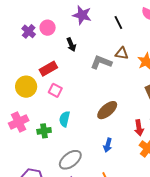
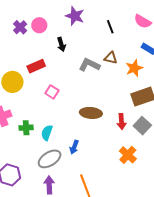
pink square: (55, 90) -> (52, 92), moved
brown ellipse: (107, 110) -> (91, 113), turned 40
cyan semicircle: (65, 119) -> (47, 133), moved
red arrow: (139, 128) -> (122, 122), moved
blue arrow: (108, 145) -> (74, 147), moved

